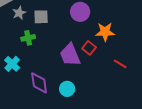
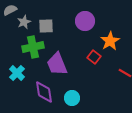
orange star: (105, 32) -> (110, 41), turned -30
green cross: (28, 38) -> (33, 47), size x1.5
purple trapezoid: (70, 55) -> (57, 64), moved

